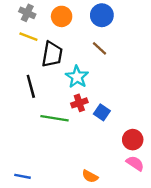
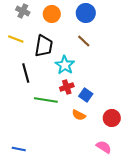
yellow line: (28, 37) -> (16, 39), moved
pink semicircle: (135, 163) -> (104, 147), moved
orange semicircle: (90, 176) -> (79, 115), moved

